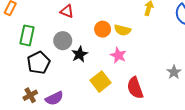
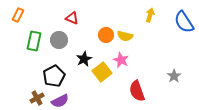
gray circle: (63, 41) -> (59, 40), moved
black pentagon: (39, 63) -> (54, 76), moved
yellow square: (100, 82) -> (102, 72), moved

